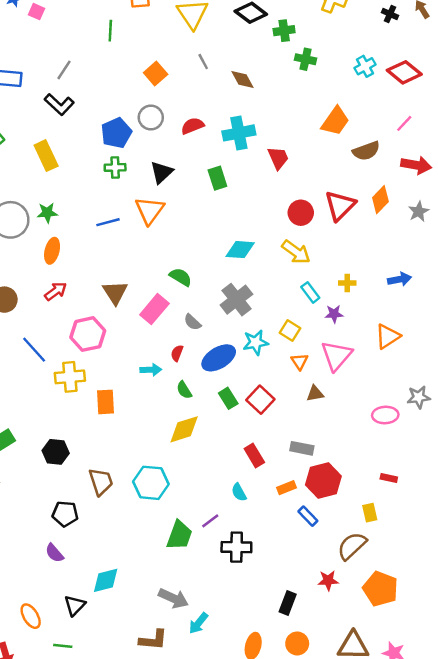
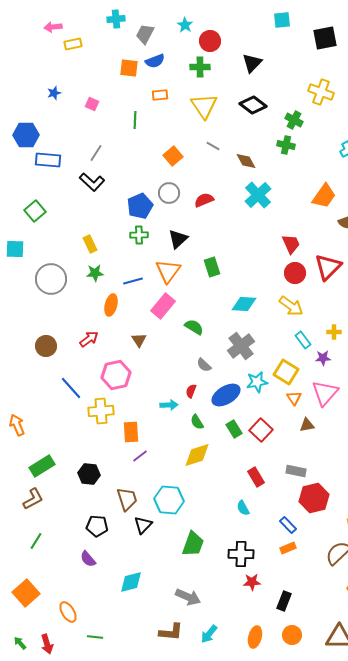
pink square: (37, 12) -> (92, 104), moved
green cross: (284, 31) -> (294, 120), moved, turned 36
green cross: (306, 59) -> (286, 145), moved
gray line: (203, 62) -> (213, 146), turned -32
cyan cross: (239, 133) -> (258, 195), moved, turned -32
yellow rectangle: (46, 156) -> (90, 244), moved, size x0.7
red trapezoid: (278, 158) -> (291, 244), moved
green rectangle: (217, 178) -> (212, 267), moved
green star: (47, 213) -> (95, 273), moved
orange ellipse: (52, 251) -> (111, 305), moved
brown triangle: (115, 292) -> (139, 340), size x0.7
pink rectangle: (154, 309) -> (163, 306), moved
yellow square: (290, 331) -> (286, 372), size x1.4
orange rectangle: (286, 488) -> (288, 548), moved
blue rectangle: (308, 516) -> (288, 525), moved
purple line: (210, 521) -> (140, 456), moved
red star: (328, 580) -> (252, 582), moved
black triangle: (75, 605) -> (143, 525), moved
cyan arrow: (198, 623) -> (209, 634), moved

